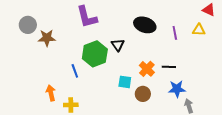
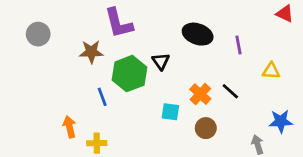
yellow triangle: (199, 30) -> (271, 71), moved
brown star: (47, 38) -> (91, 52), moved
black line: (169, 67) -> (230, 91), turned 40
blue star: (177, 89) -> (281, 121), moved
brown circle: (143, 94) -> (206, 128), moved

